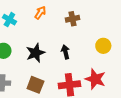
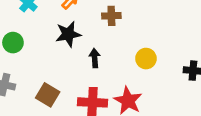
black star: (35, 53) -> (68, 34), moved

